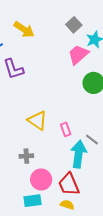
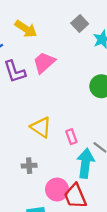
pink trapezoid: (78, 54) -> (44, 63), moved
pink circle: (41, 179) -> (57, 190), moved

